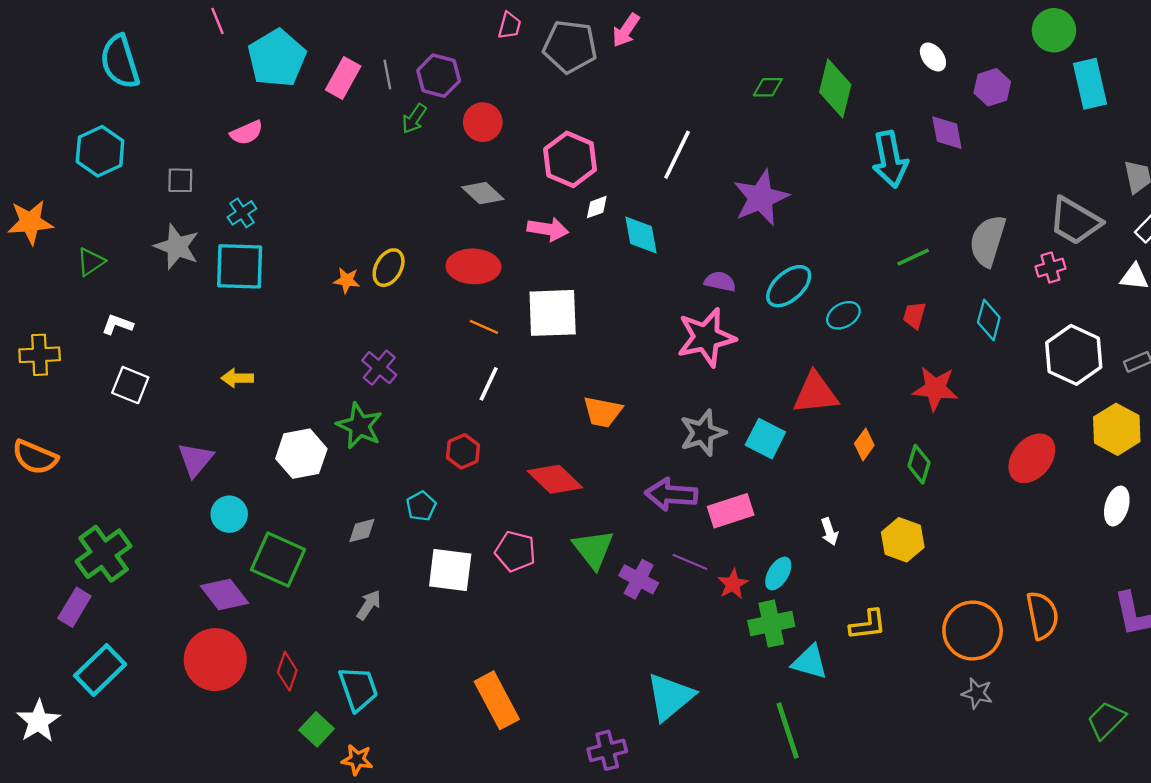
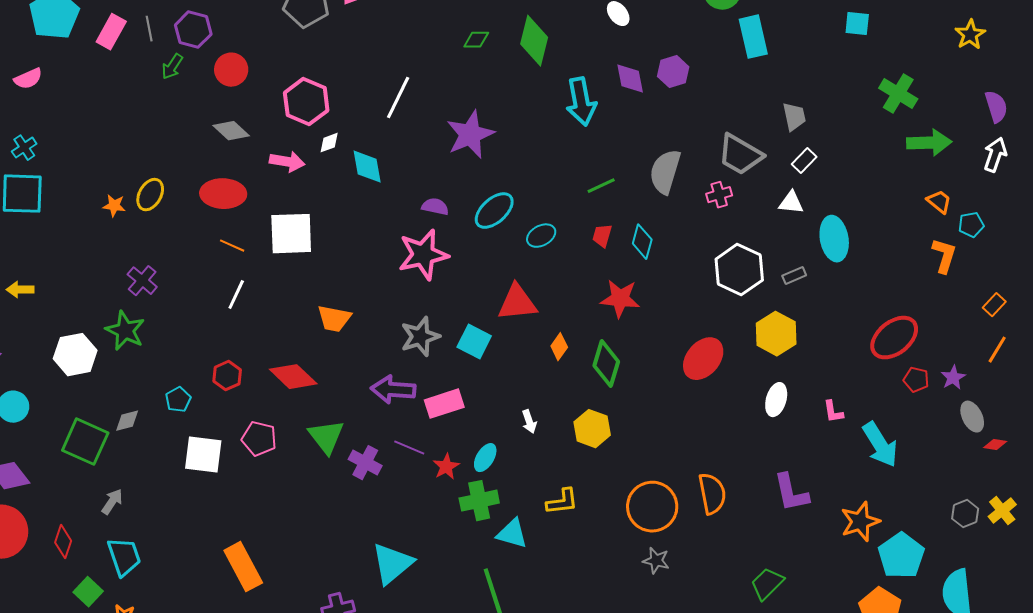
purple hexagon: (992, 87) -> (673, 72), moved
cyan diamond: (989, 320) -> (642, 242), moved
red hexagon: (463, 451) -> (227, 376), moved
green diamond: (919, 464) -> (606, 364), size x1.4
green square: (278, 560) -> (85, 442), moved
gray arrow: (369, 605) -> (112, 502), moved

